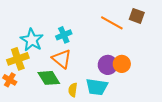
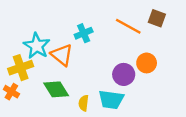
cyan cross: (64, 35) -> (84, 33), moved
orange triangle: (62, 59) -> (62, 55), moved
orange circle: (122, 64) -> (147, 63), moved

